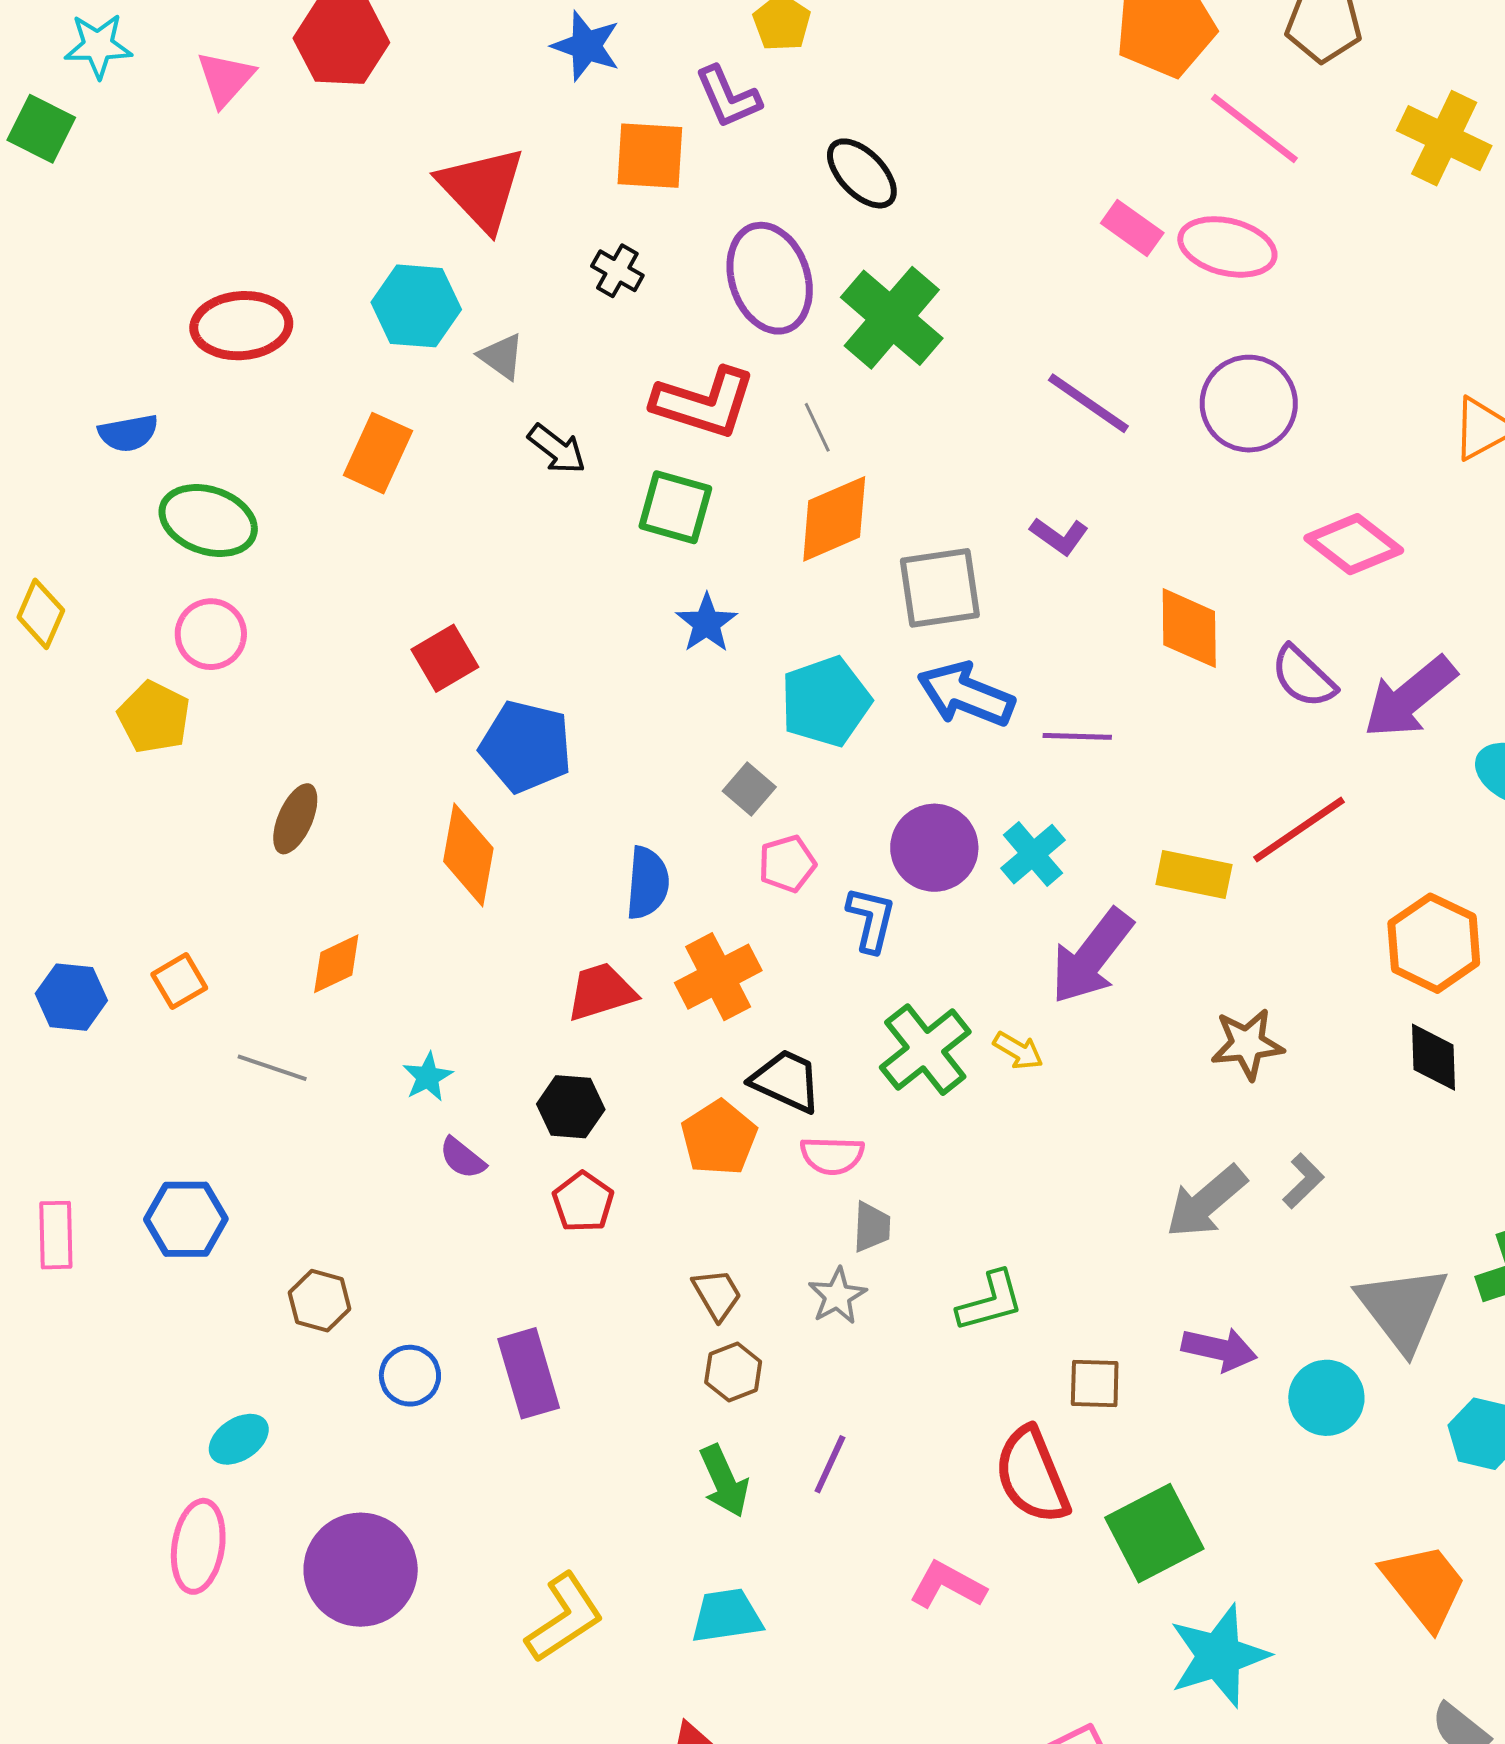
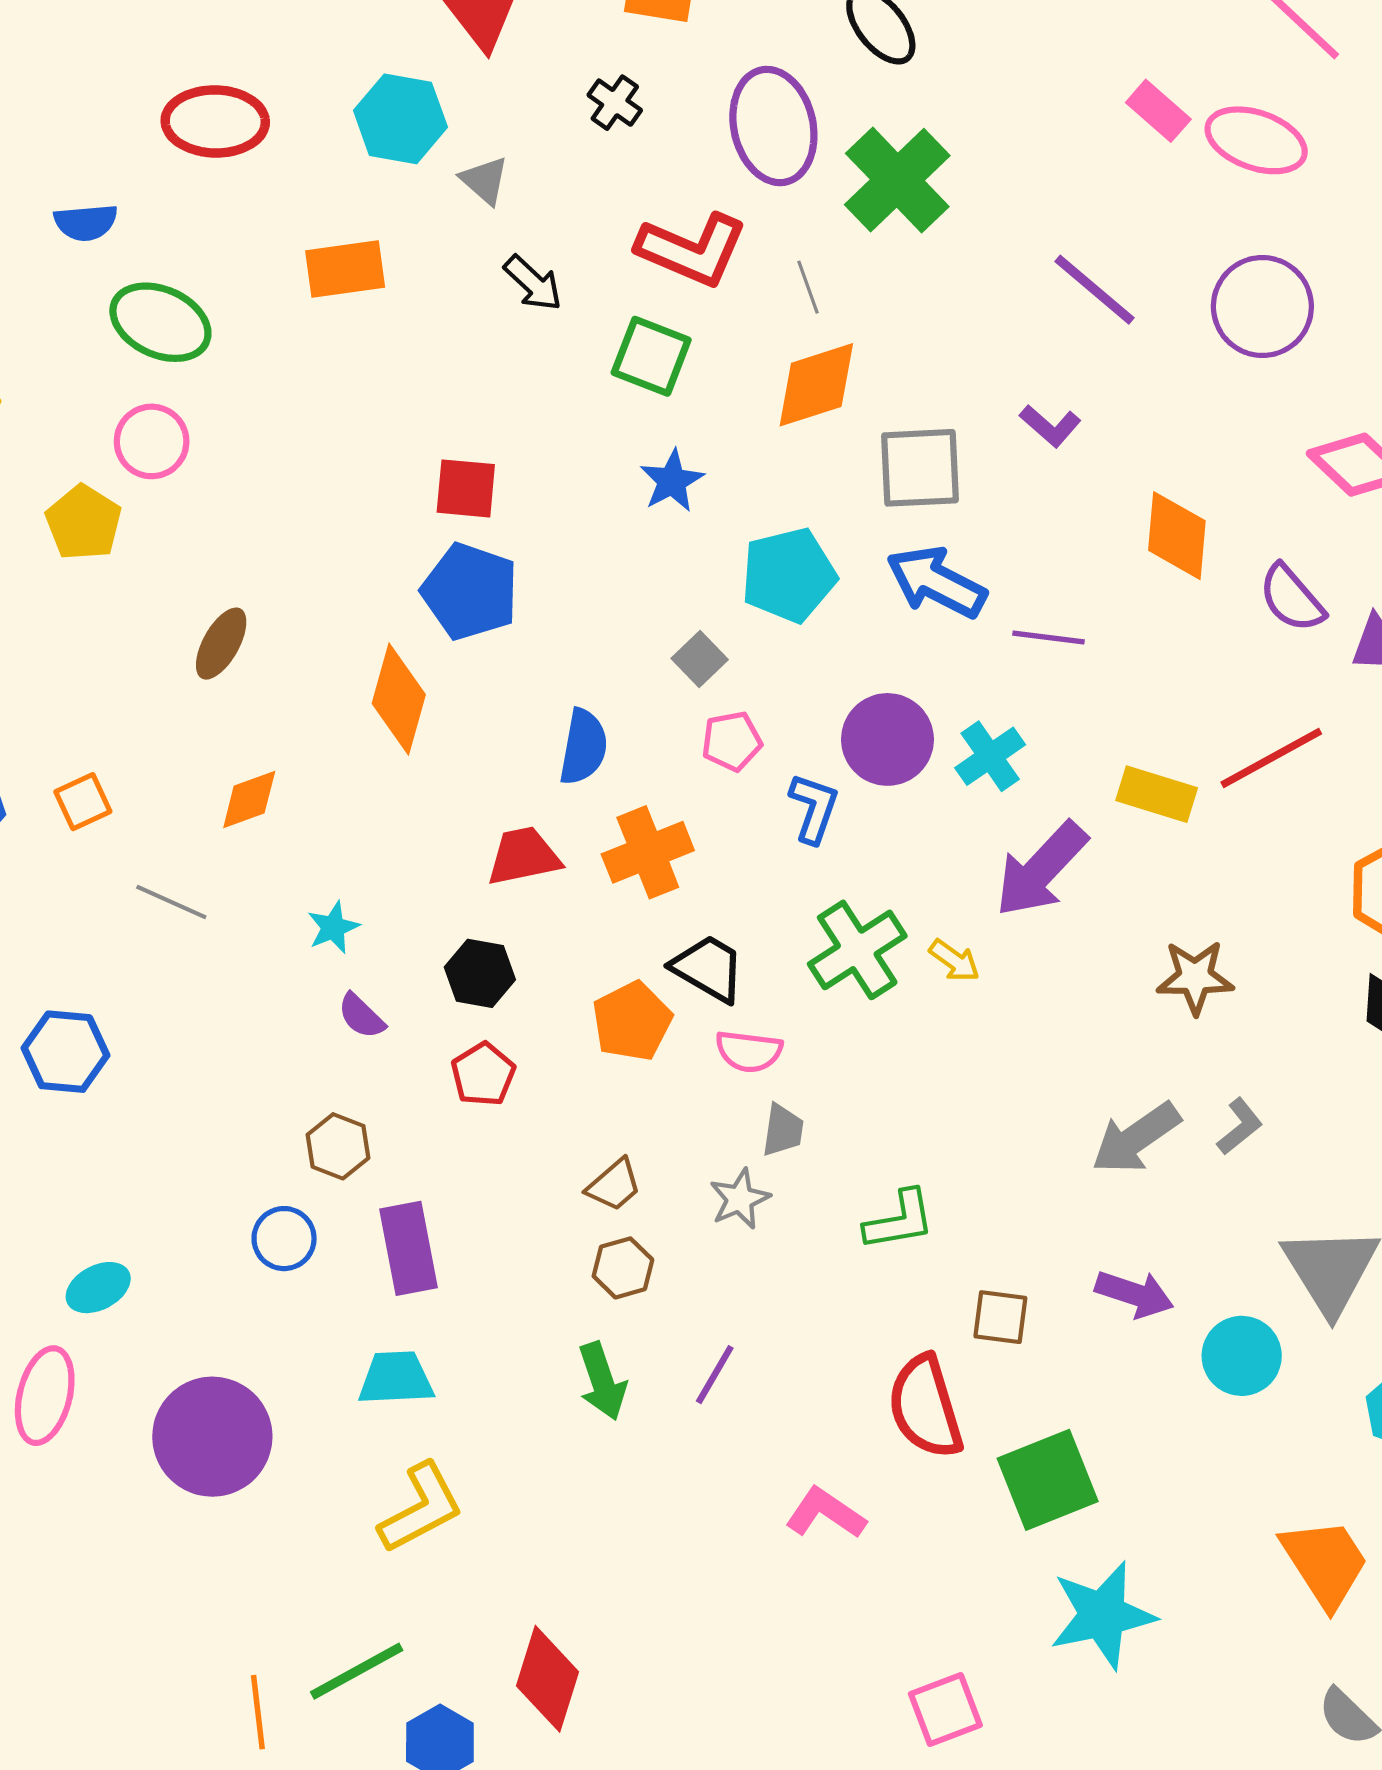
orange rectangle: (378, 453) -> (345, 269), turned 52
red square: (445, 658) -> (466, 488), moved, turned 30
brown trapezoid: (717, 1294) -> (614, 1185), turned 74
brown hexagon: (320, 1301) -> (338, 1146), moved
cyan trapezoid: (727, 1616) -> (396, 1378), moved

